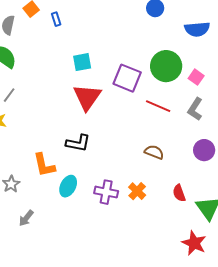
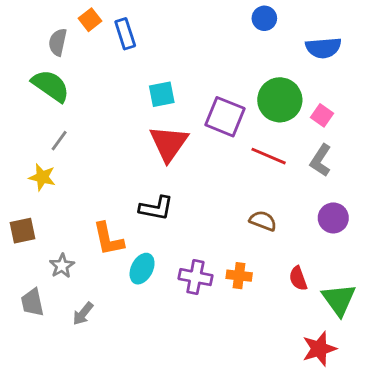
blue rectangle: (56, 19) -> (125, 34), size x1.5
orange cross: (137, 191) -> (239, 276), turned -36
red star: (194, 243) -> (319, 349), turned 30

